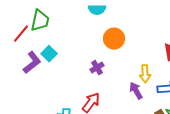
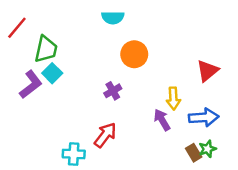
green trapezoid: (40, 21) -> (46, 49), moved
red line: (21, 34) -> (17, 28), moved

